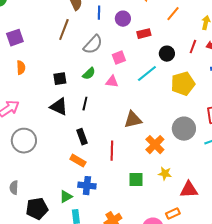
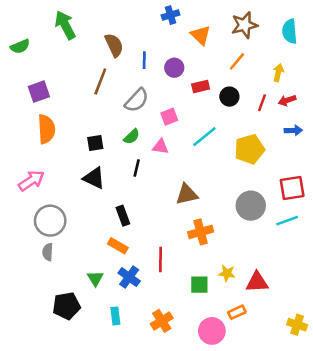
black circle: (167, 54) -> (229, 97), moved
orange semicircle: (21, 68) -> (46, 129), size x1.6
black line: (85, 104) -> (137, 168), moved
orange cross: (155, 145) -> (201, 232), moved, turned 30
red line: (112, 151) -> (160, 260), moved
yellow star: (165, 174) -> (227, 273), moved
green square: (136, 180) -> (199, 285), moved
blue cross: (87, 186) -> (129, 277), turned 30
gray semicircle: (14, 188) -> (48, 252), moved
green triangle: (66, 197) -> (95, 278), moved, turned -32

